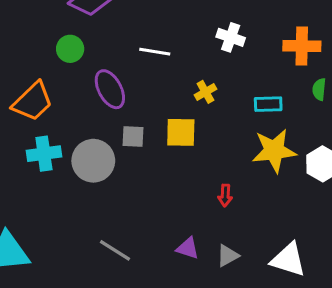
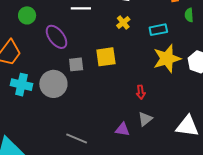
yellow cross: (205, 92) -> (123, 22), moved
cyan cross: (44, 154) -> (21, 85), turned 30
gray triangle: (228, 256) -> (145, 119), moved

